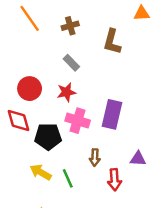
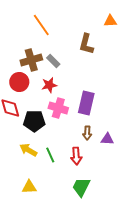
orange line: (30, 18) -> (41, 25), moved
brown cross: (70, 26) -> (31, 60), moved, size x1.5
brown arrow: (95, 157) -> (87, 133), moved
red arrow: (114, 180) -> (76, 156), moved

